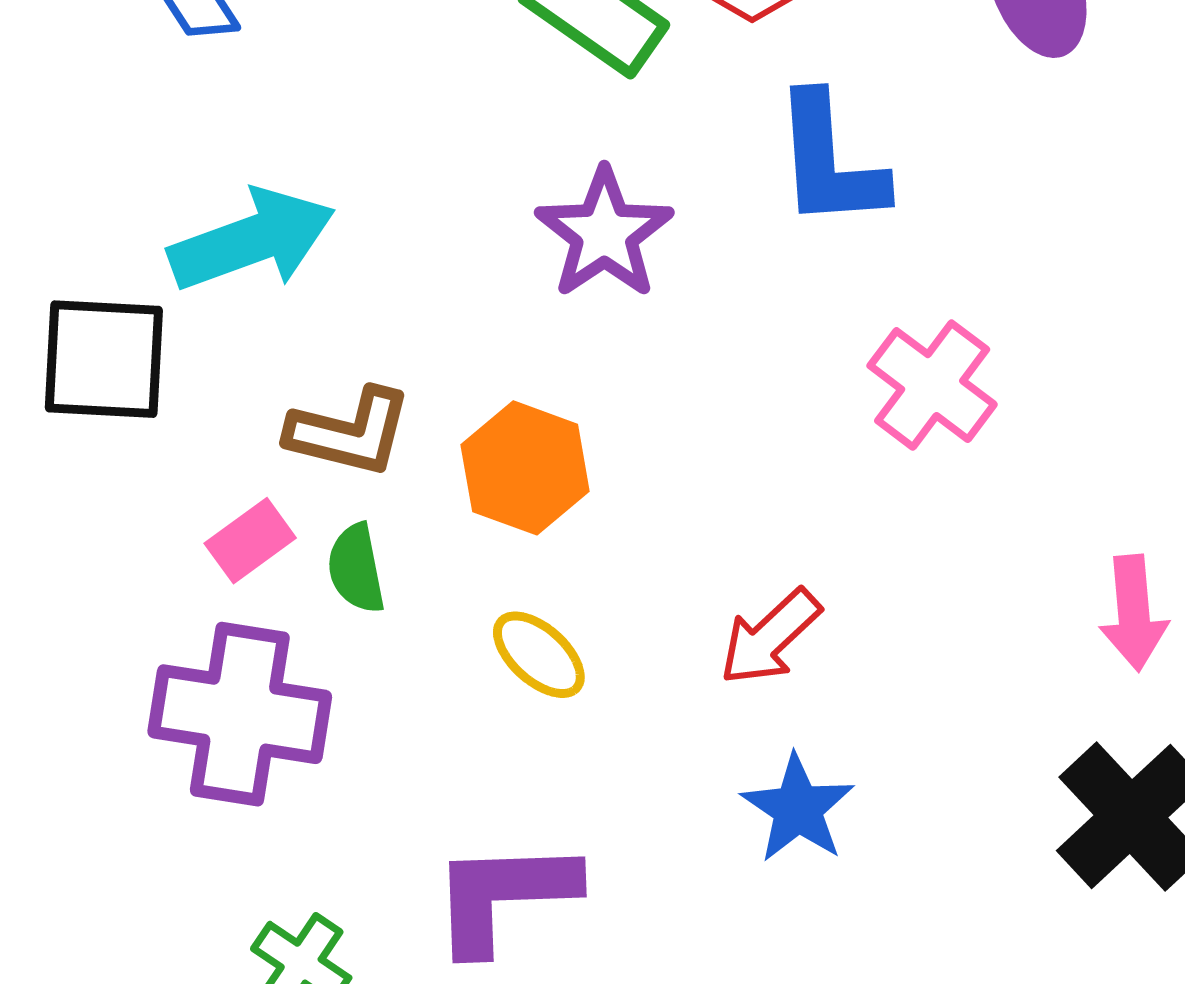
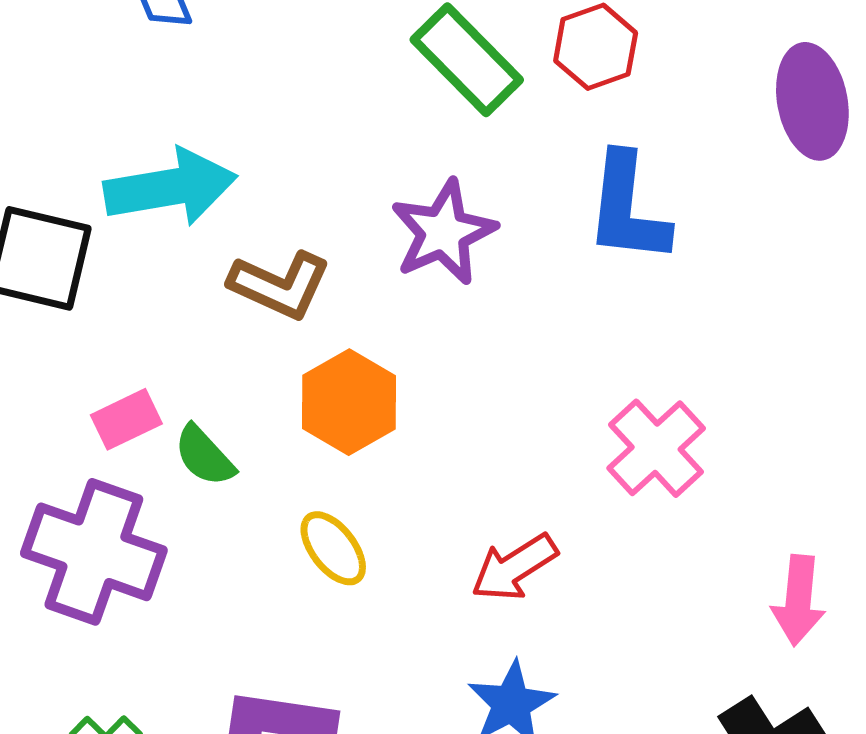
pink cross: (932, 385) -> (656, 448), moved
brown L-shape: (349, 432) -> (280, 285), moved
green semicircle: (356, 568) -> (204, 456), turned -42

